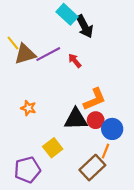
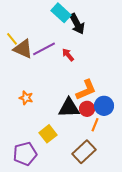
brown triangle: (25, 54) -> (23, 49), turned 40
blue circle: (112, 129) -> (104, 106), moved
orange line: (106, 151) -> (95, 125), moved

